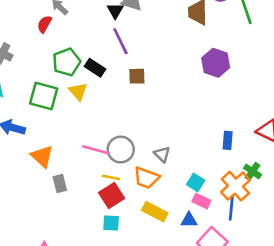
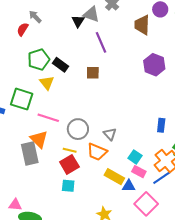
purple line: (120, 41) -> (101, 42), moved
green square: (44, 96) -> (22, 99), moved
pink line: (96, 150) -> (48, 118), moved
orange triangle: (42, 156) -> (39, 139), moved
gray rectangle: (60, 183) -> (30, 153), size x1.6
blue line: (231, 208) -> (162, 178), turned 48
yellow rectangle: (155, 212) -> (114, 177), moved

